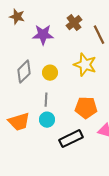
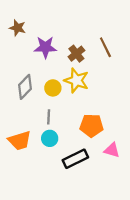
brown cross: (74, 23) -> (76, 54), moved
yellow star: (85, 65) -> (76, 80), moved

